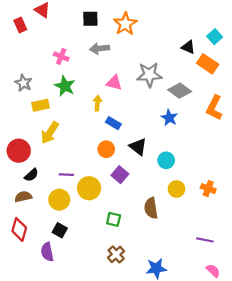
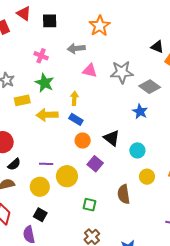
black square: (90, 19) -> (50, 21), moved
pink triangle: (114, 83) -> (90, 71), moved
blue rectangle: (113, 123) -> (76, 119), moved
yellow arrow: (50, 133) -> (47, 115), moved, turned 55

